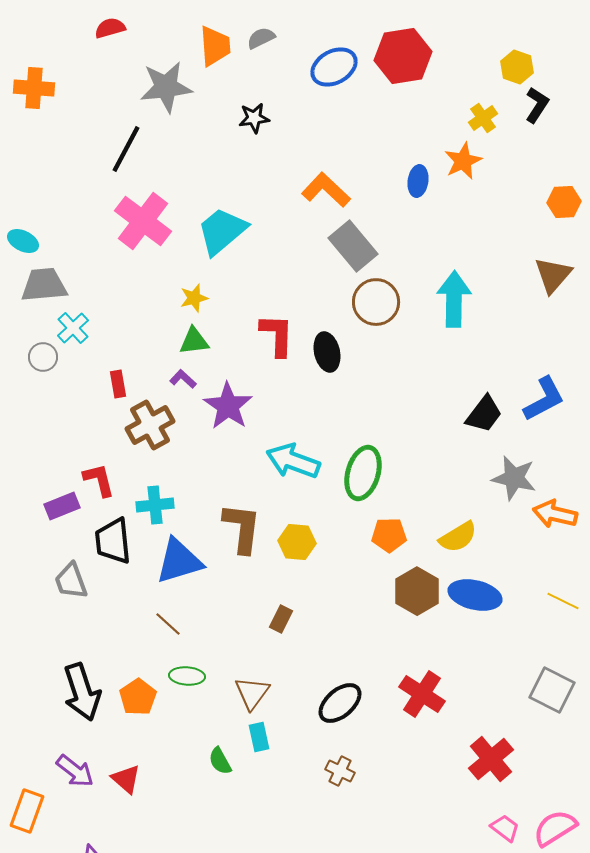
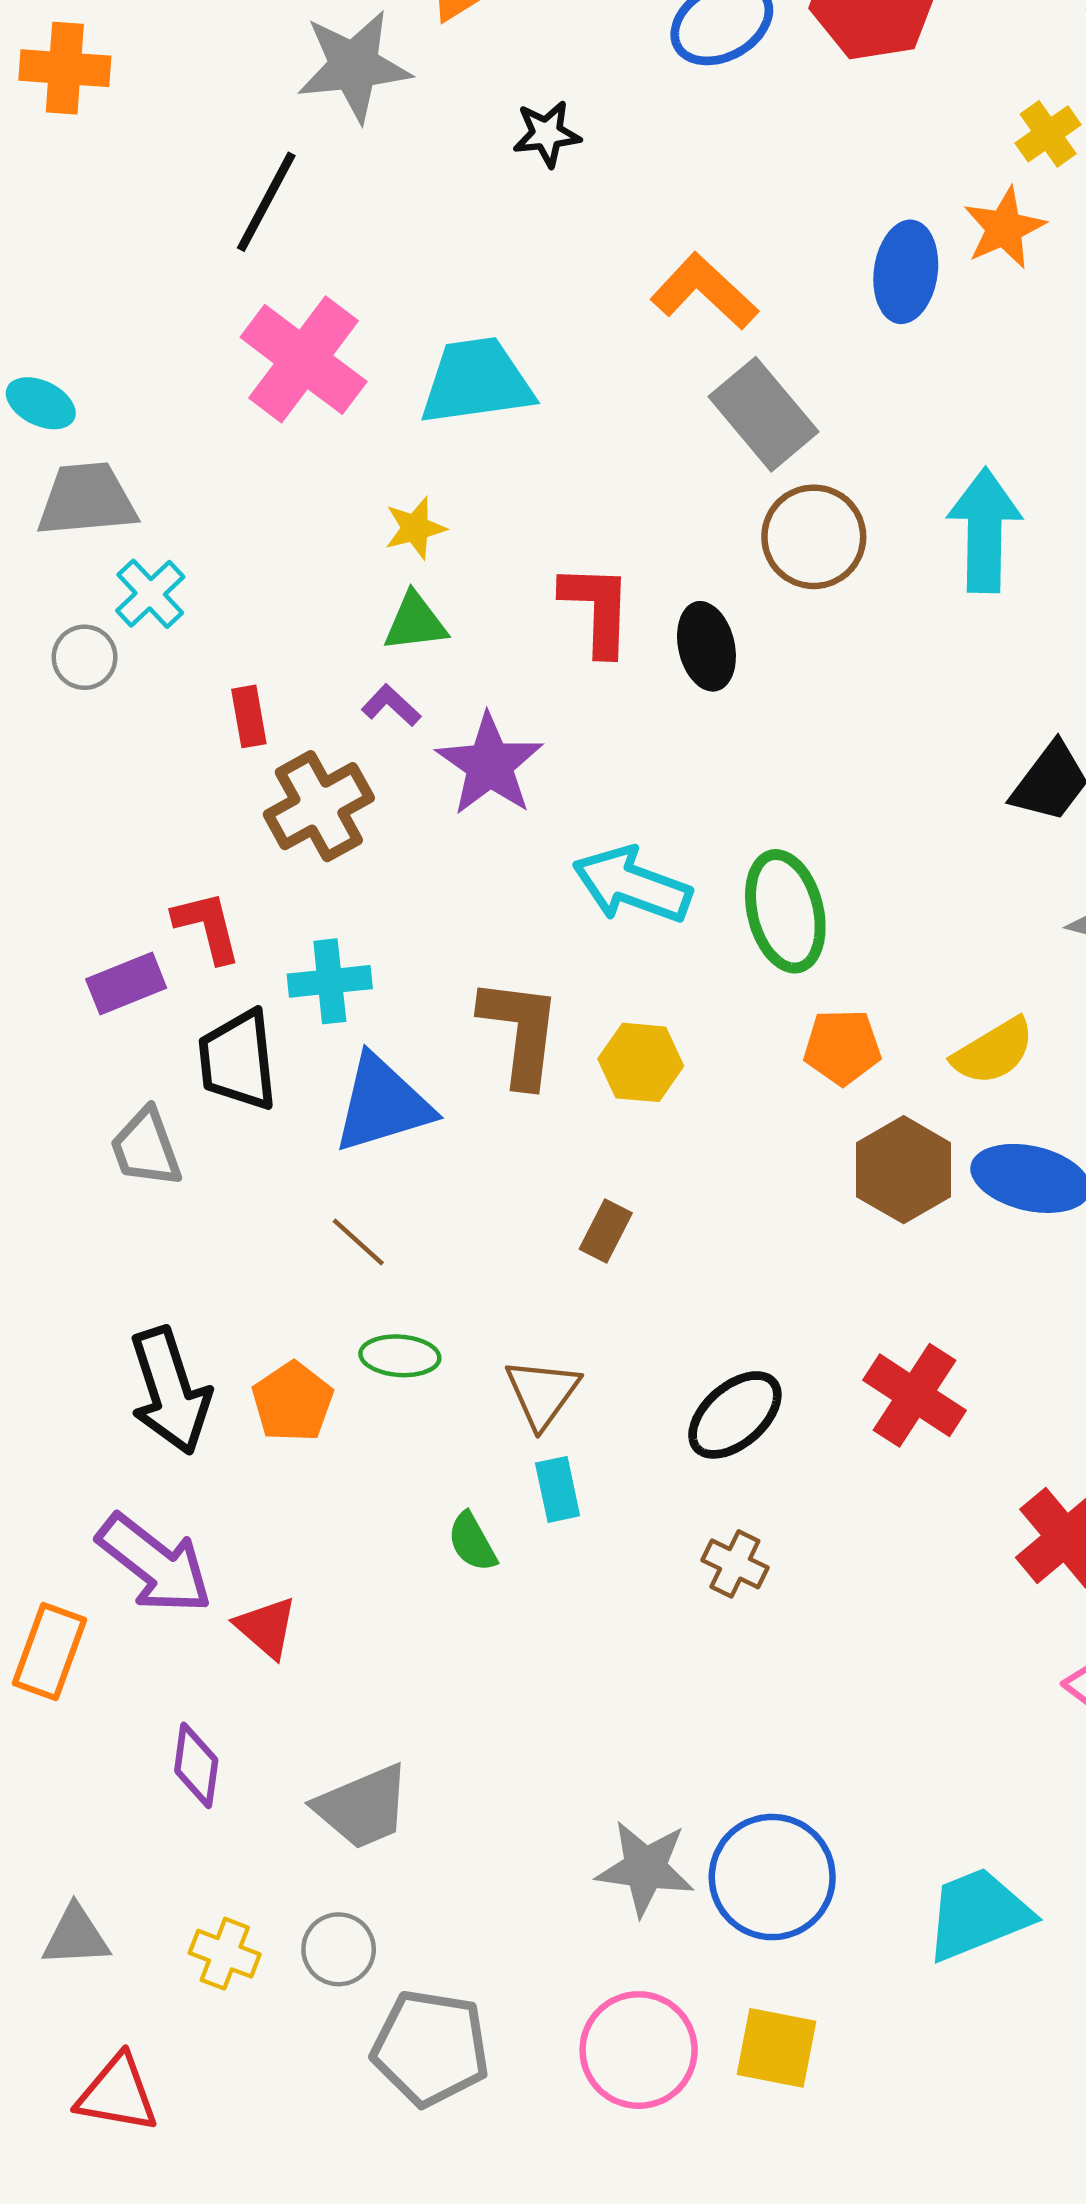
blue ellipse: (418, 181) -> (906, 272), size x1.4
cyan trapezoid: (222, 231) -> (477, 381), turned 32
green ellipse: (363, 473) -> (785, 911), turned -30
purple arrow: (75, 771) -> (155, 1564), size x1.4
red triangle: (126, 779) -> (266, 1627), moved

